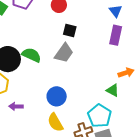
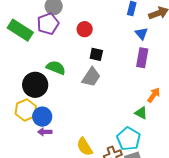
green semicircle: (31, 55) -> (56, 68), moved
orange arrow: (126, 73) -> (154, 95), turned -35
blue circle: (57, 96) -> (42, 117), moved

